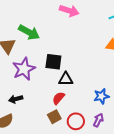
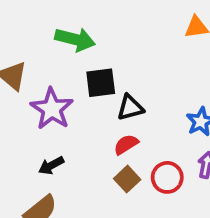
green arrow: (29, 32) -> (75, 39), moved
red semicircle: (58, 98) -> (126, 144), turned 32

